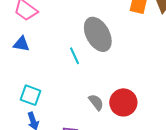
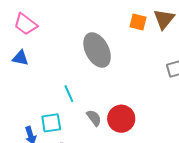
cyan line: (74, 56) -> (69, 94), moved
cyan square: (30, 95) -> (51, 123), moved, turned -30

